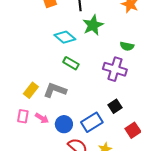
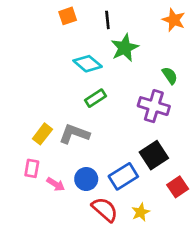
green semicircle: (127, 46) -> (170, 76), turned -136
green rectangle: (71, 63) -> (95, 98), turned -63
black square: (115, 106) -> (154, 155), size x1.5
pink arrow: (42, 118) -> (56, 184), moved

